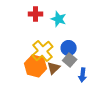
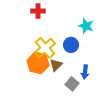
cyan star: (59, 19) -> (86, 26), moved
gray square: (70, 60) -> (72, 84), moved

